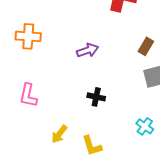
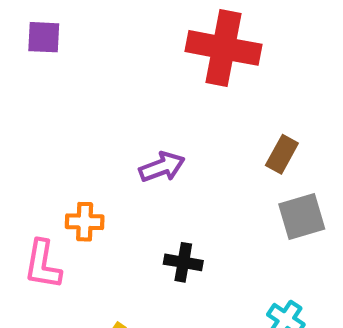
orange cross: (28, 36) -> (85, 222), moved, size x0.7

